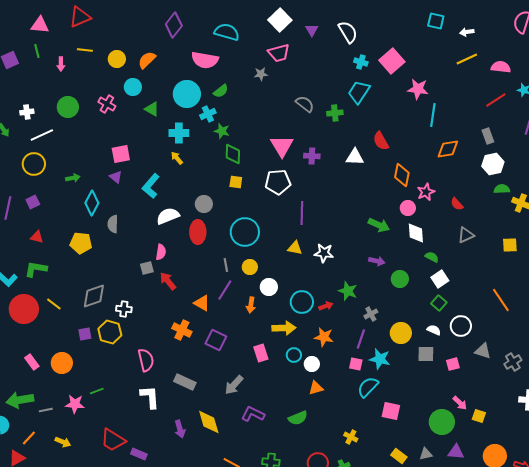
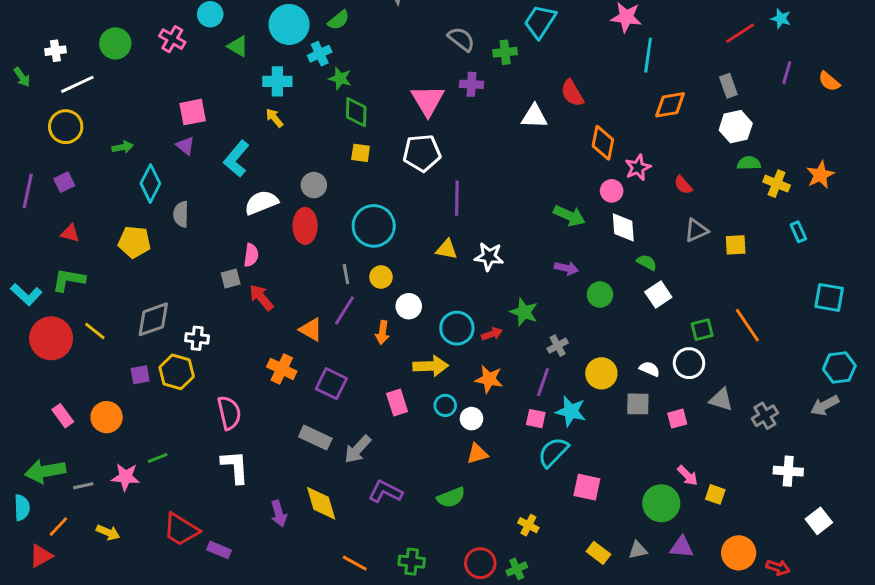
purple cross: (312, 156) -> (471, 84), moved
yellow square: (510, 245) -> (736, 245), moved
green square: (439, 303) -> (702, 330), moved, turned 35
gray rectangle: (185, 382) -> (315, 438), moved

